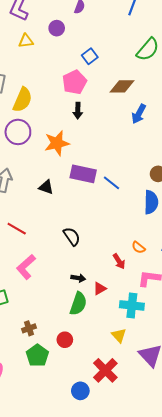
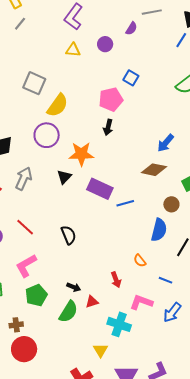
blue square: (90, 56) -> (131, 78), turned -35
brown diamond: (122, 86) -> (154, 170), moved
blue line: (112, 183) -> (125, 203), turned -66
black triangle: (46, 187) -> (64, 177), moved, turned 42
black semicircle: (72, 236) -> (69, 235), moved
orange semicircle: (138, 247) -> (140, 261), moved
red circle: (65, 340) -> (24, 349), moved, size x1.6
green pentagon: (37, 355) -> (36, 295), moved

